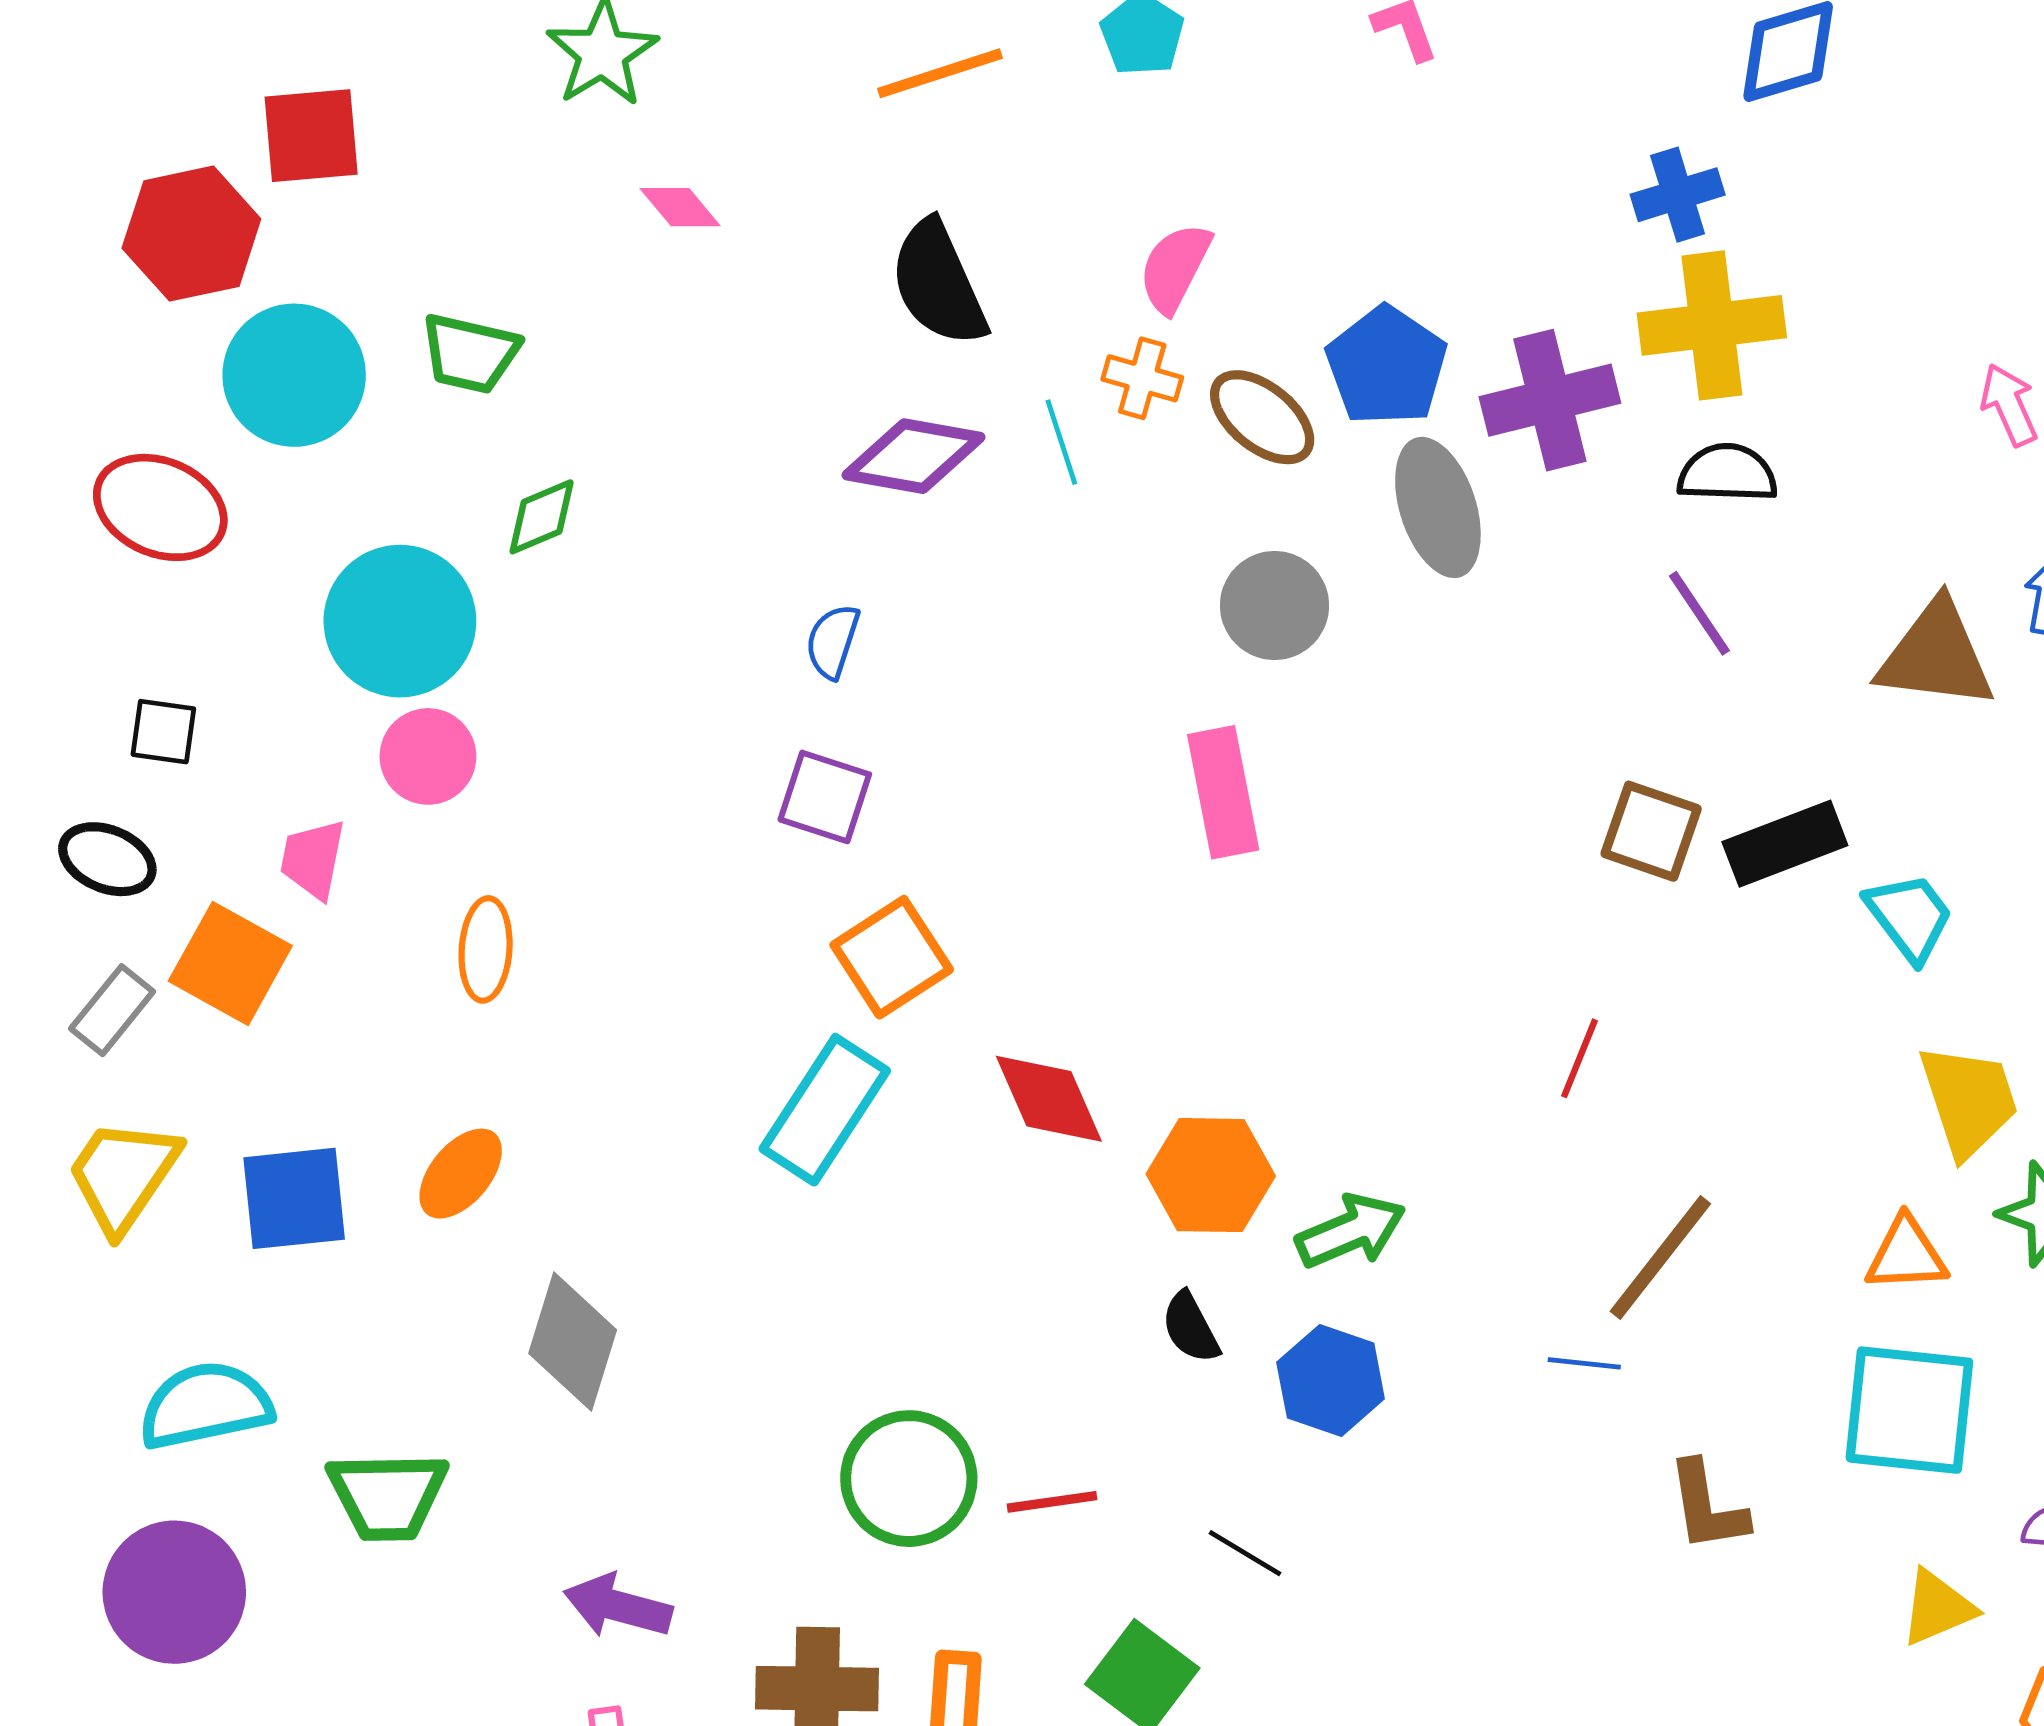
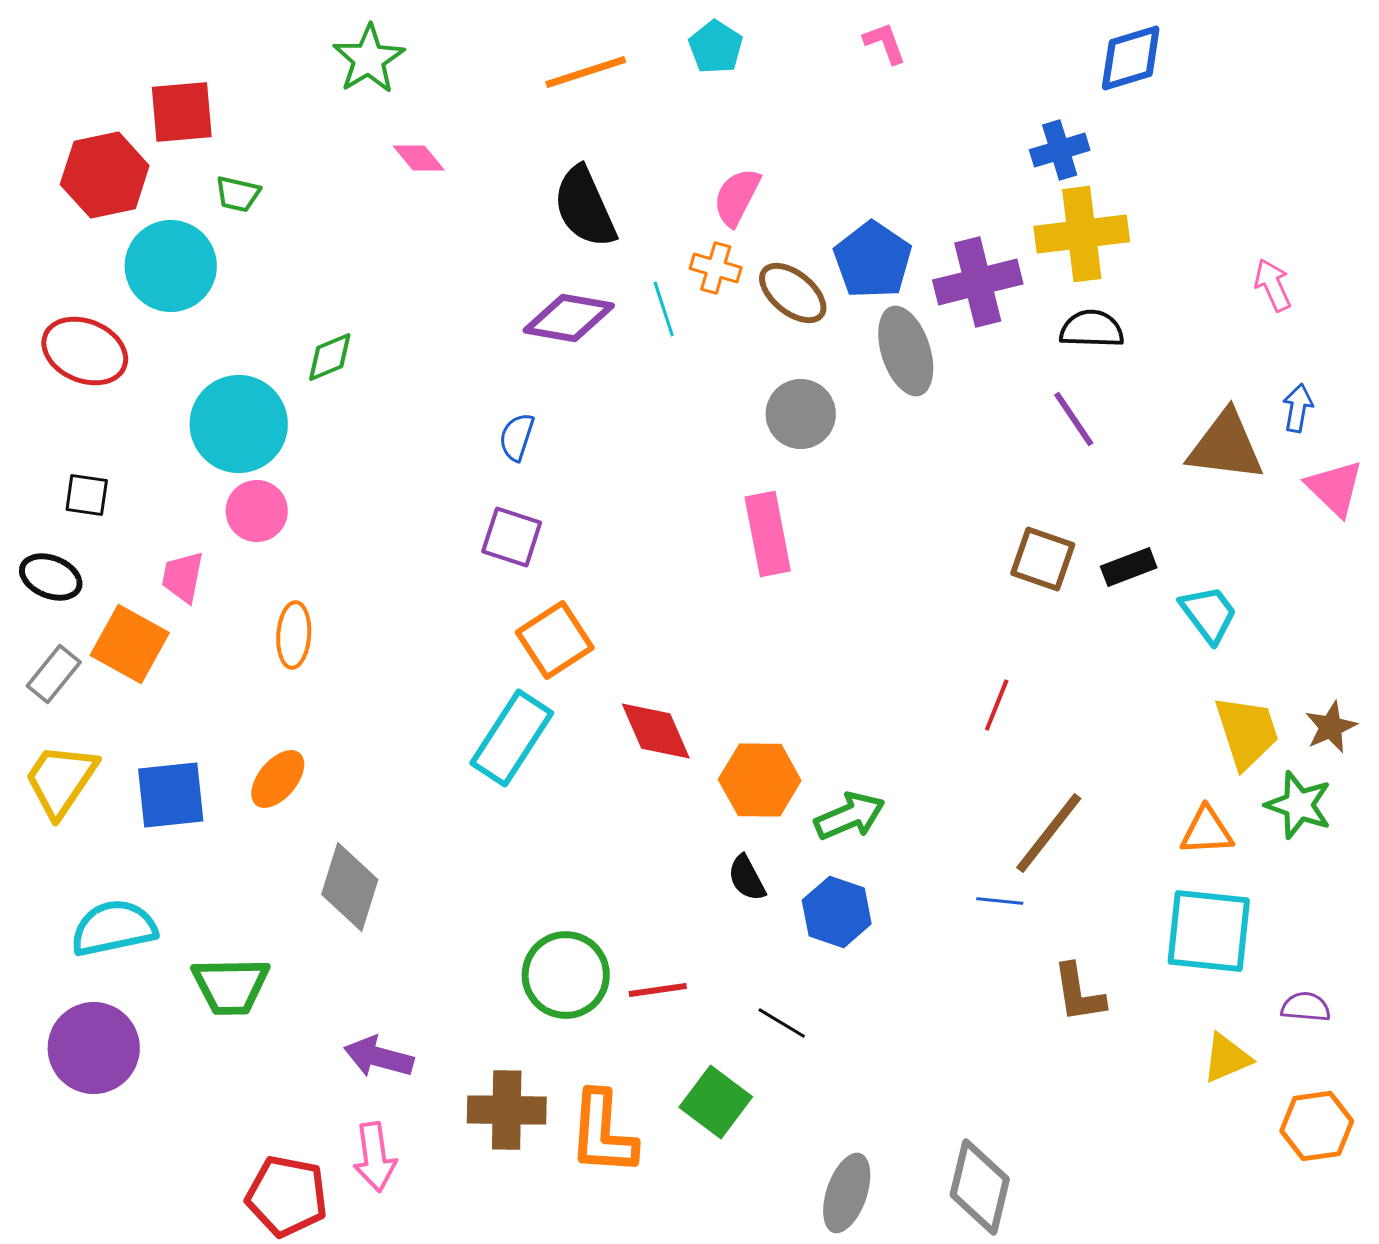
green trapezoid: (470, 353) -> (238, 194), moved, size x0.7
black rectangle: (1785, 844) -> (1129, 567), size x0.7

